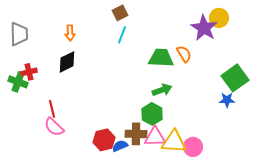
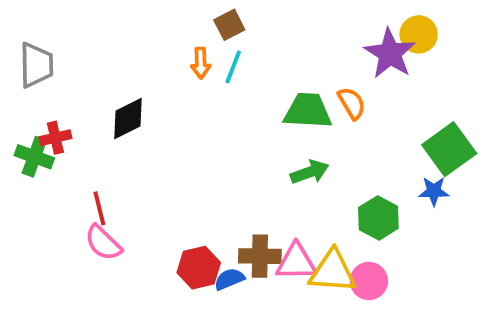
orange arrow: (70, 33) -> (201, 63), moved
green hexagon: (152, 114) -> (378, 218), moved

